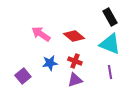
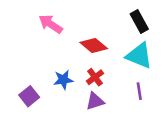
pink arrow: (41, 34) -> (51, 24), moved
red cross: (75, 61) -> (95, 77), turned 32

